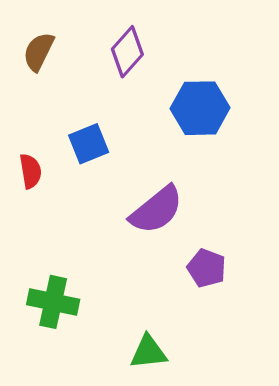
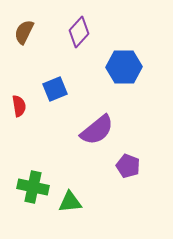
green triangle: (148, 352) -> (70, 202), moved

